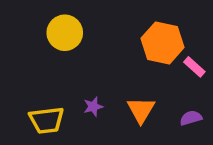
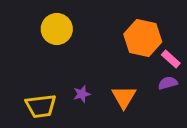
purple semicircle: (191, 118) -> (168, 83), moved

